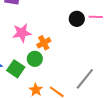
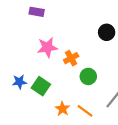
green circle: (35, 59) -> (88, 76), moved

